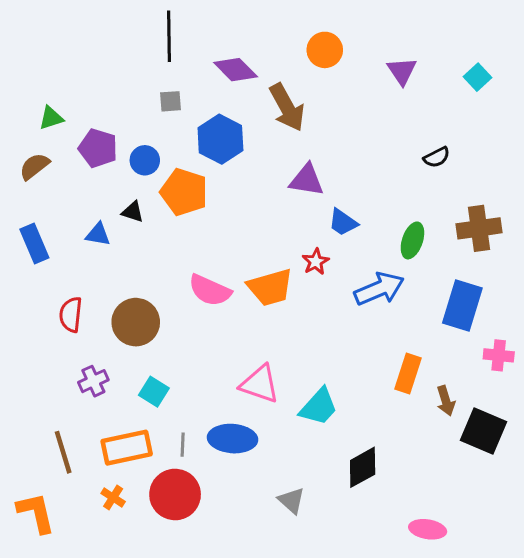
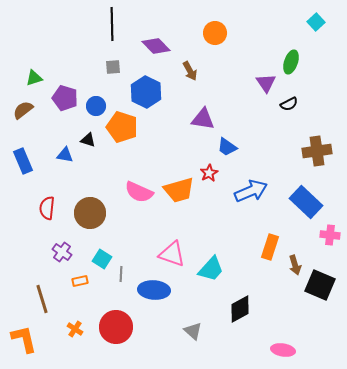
purple triangle: (402, 71) -> (266, 83), moved
cyan square: (477, 77) -> (316, 22), moved
brown arrow: (287, 107) -> (190, 71), size x0.6
green ellipse: (412, 240) -> (291, 62), moved
blue rectangle: (462, 305) -> (306, 202), turned -64
purple cross: (93, 381) -> (62, 252), turned -30
gray line: (183, 445) -> (121, 274), moved
orange rectangle: (127, 448) -> (80, 281), moved, size x0.5

